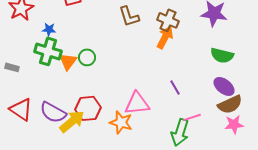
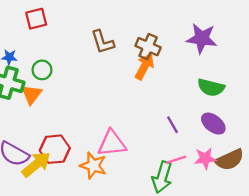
green circle: (87, 57) -> (42, 70), moved
purple line: (175, 87) -> (173, 125), moved
brown semicircle: (230, 104) -> (230, 160), moved
pink star: (234, 124) -> (205, 159), moved

